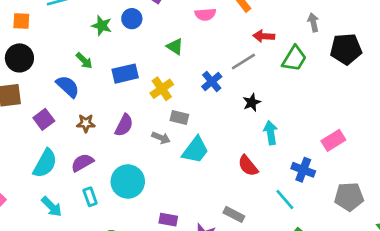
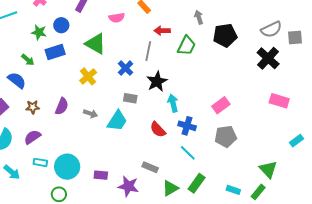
green triangle: (175, 47) -> (96, 44), size x1.6
gray line: (243, 62) -> (148, 51), turned -42
blue rectangle: (125, 74) -> (55, 52), moved
black star: (252, 102) -> (157, 81), size x1.5
gray rectangle: (179, 117) -> (130, 98), moved
blue cross: (303, 170) -> (187, 126), moved
cyan circle: (128, 181) -> (67, 167), moved
cyan rectangle: (90, 197) -> (40, 162), turned -56
gray pentagon: (349, 197) -> (226, 136), moved

